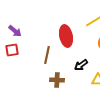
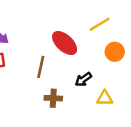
red ellipse: (66, 36) -> (65, 43), turned -35

